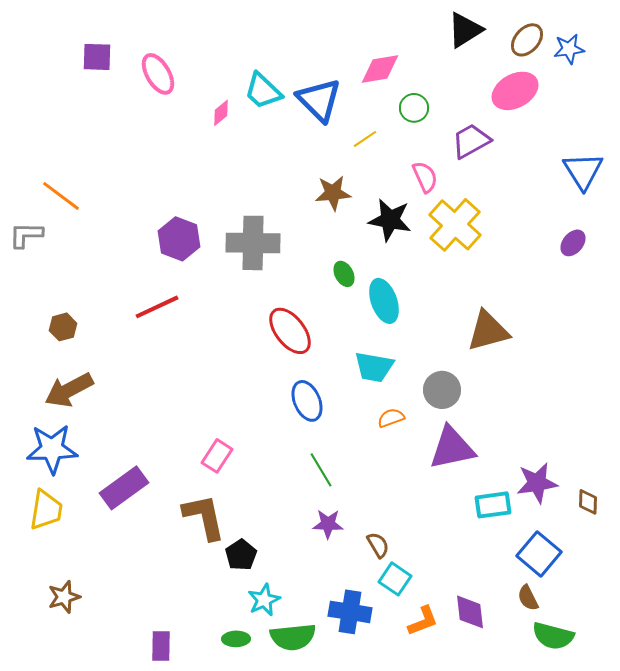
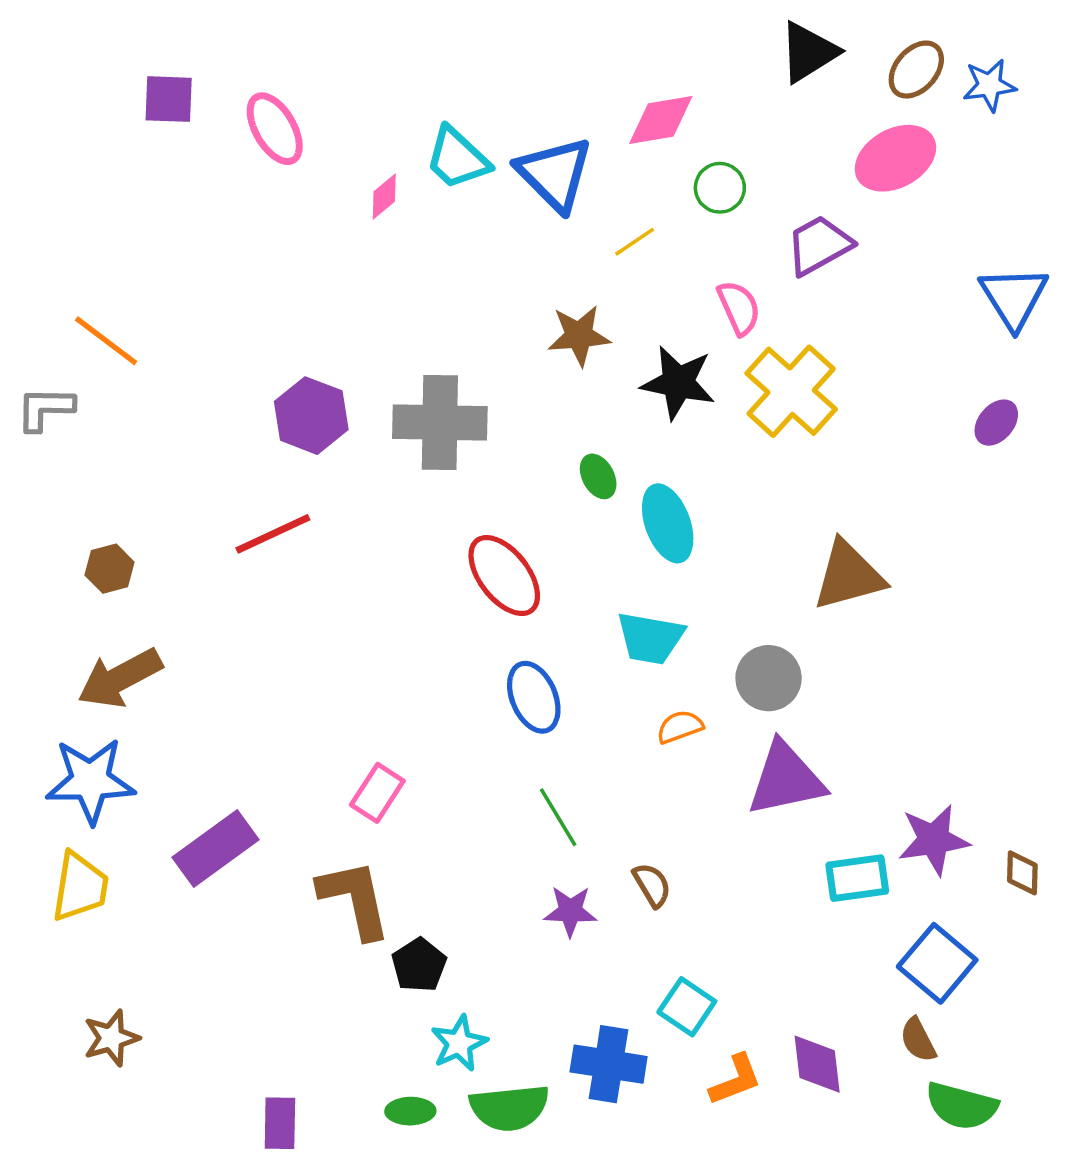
brown semicircle: (378, 545) -> (652, 885), moved

